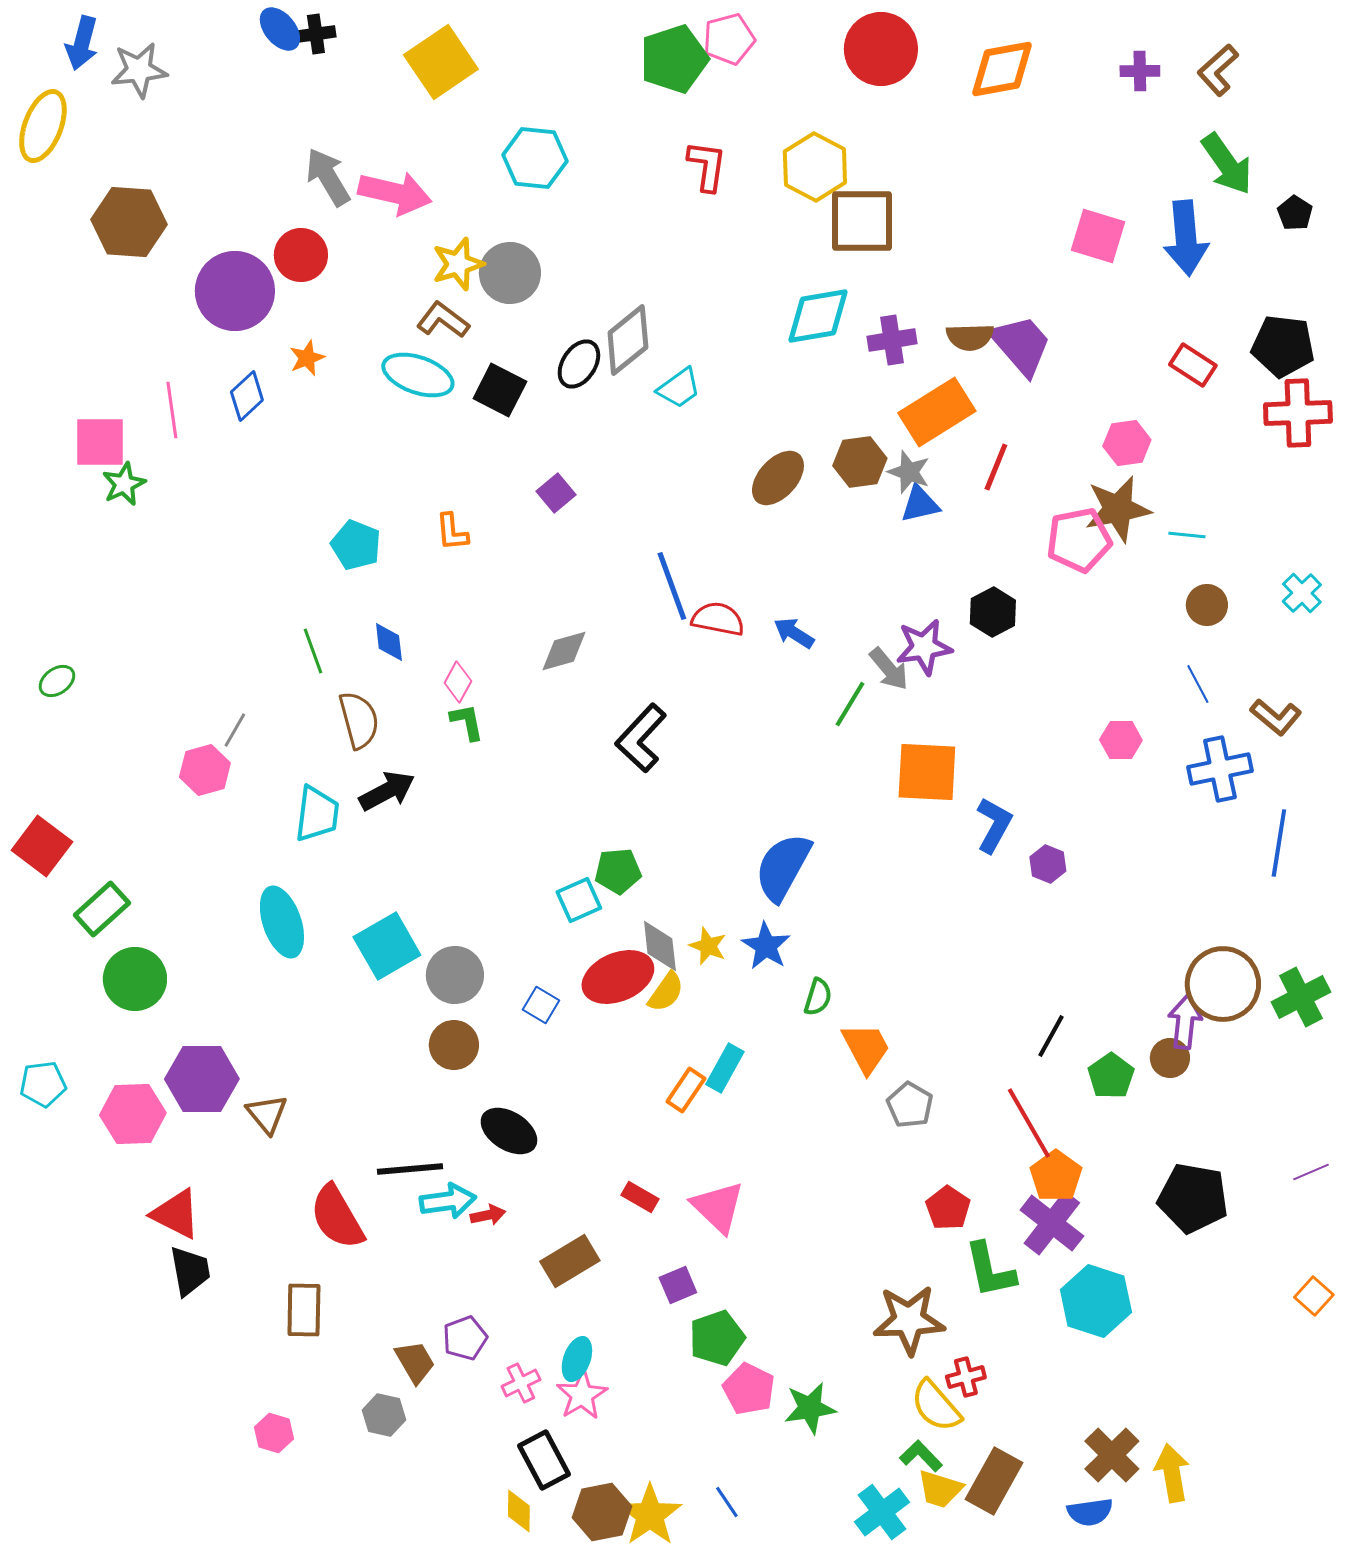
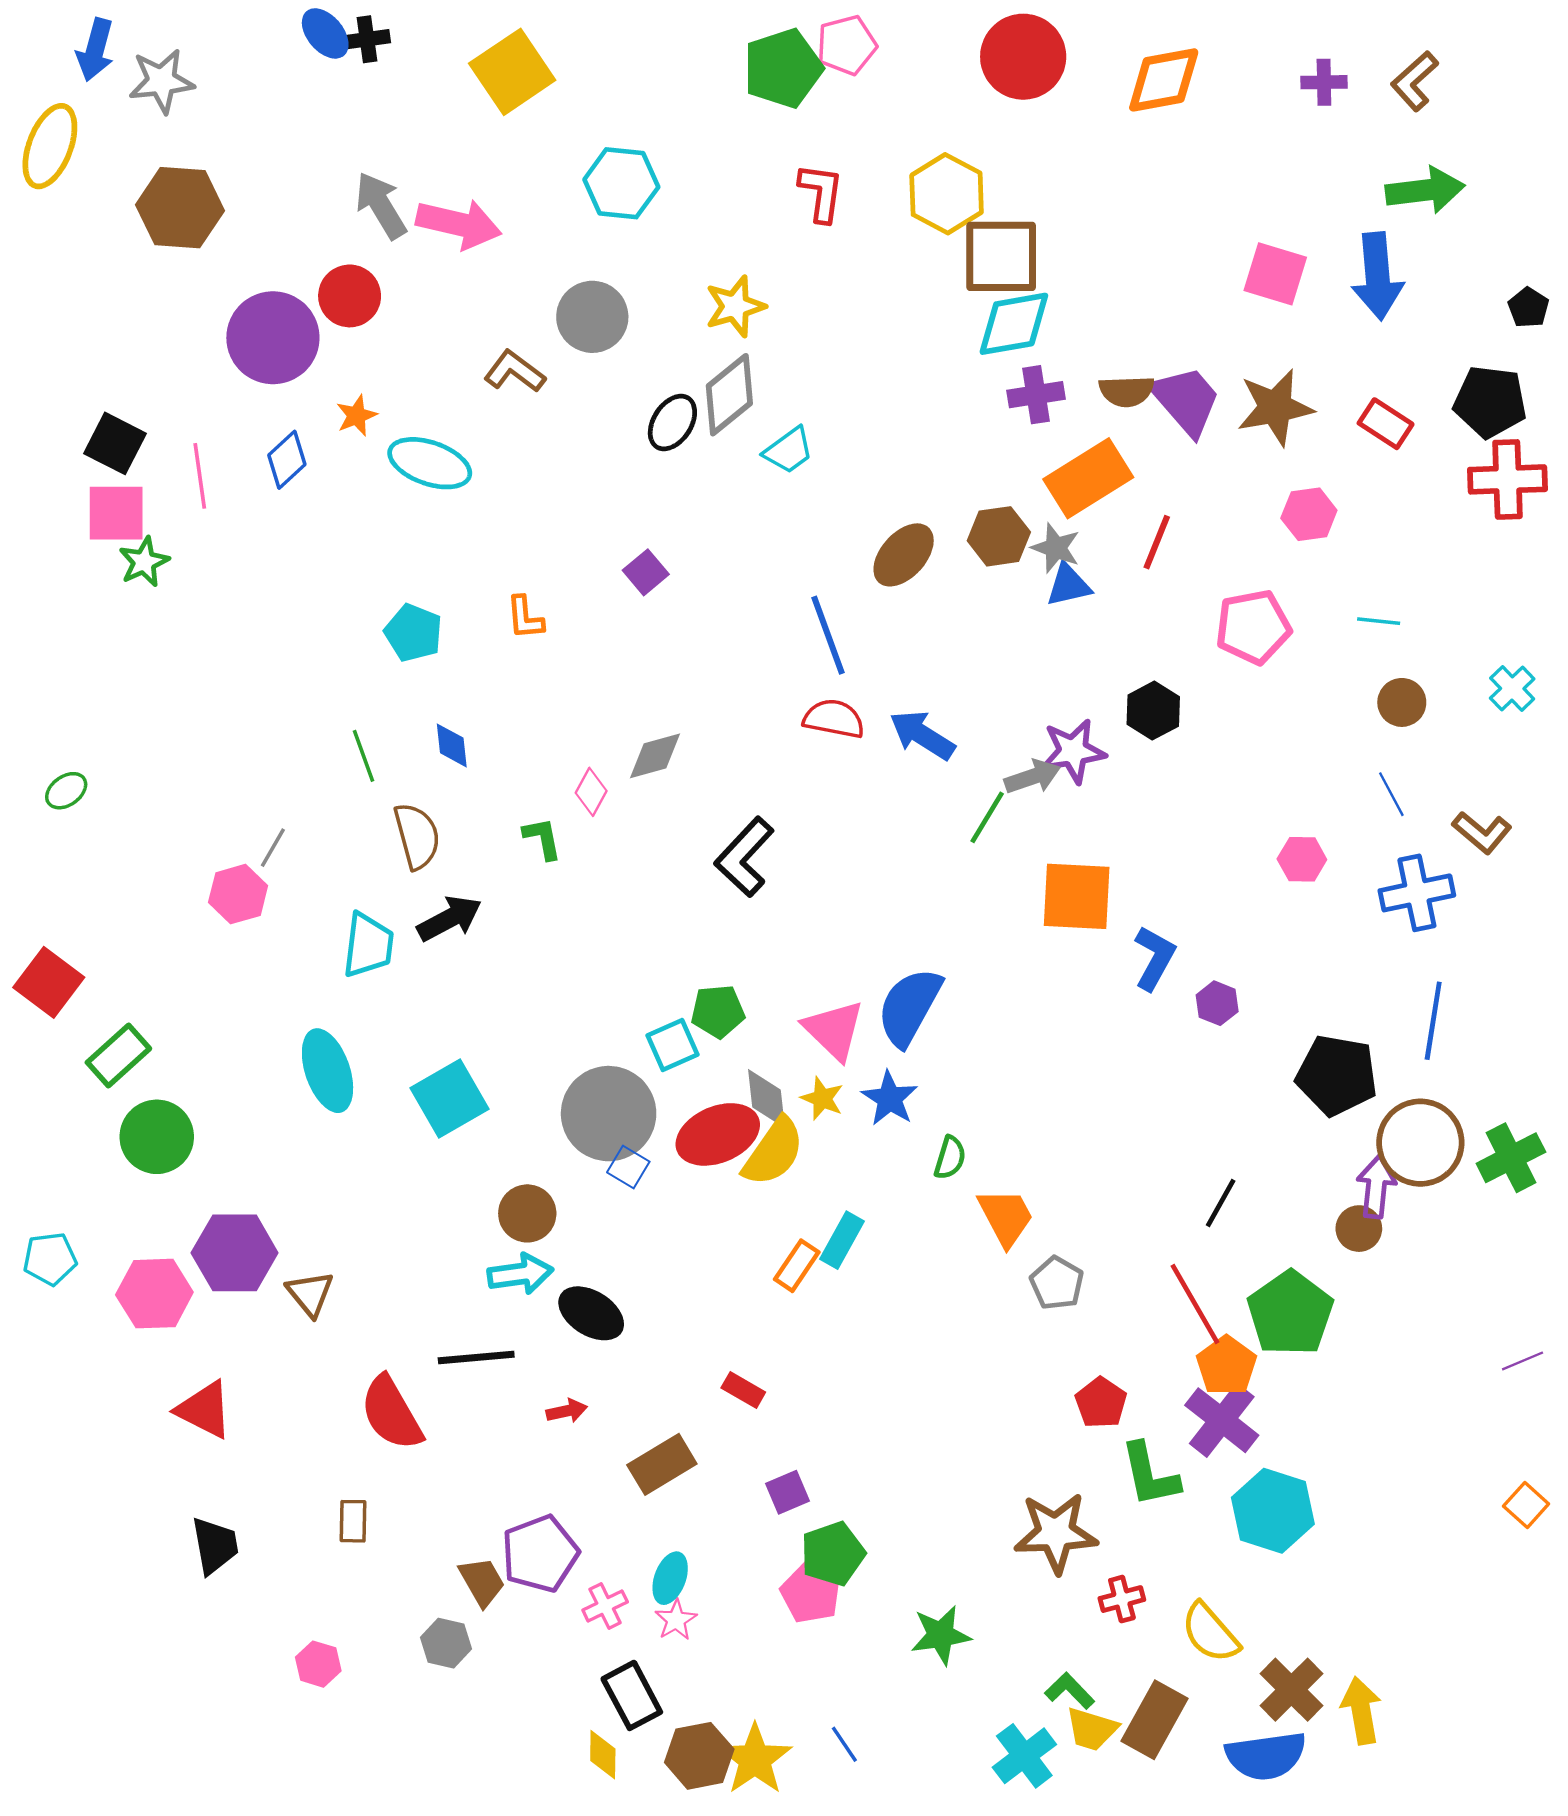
green arrow: (1227, 164) -> (1425, 190), turned -62
black pentagon: (1295, 213) -> (1528, 308), moved
brown hexagon: (129, 222) -> (180, 208), moved
yellow star: (458, 264) -> (735, 306), moved
cyan diamond: (818, 316) -> (1014, 324), moved
cyan ellipse: (418, 375) -> (430, 463), moved
black square: (500, 390) -> (115, 443), moved
brown star: (1118, 509) -> (1275, 407), moved
blue line: (672, 586) -> (828, 635), moved
blue arrow: (794, 633) -> (922, 735), size x1.4
gray arrow: (889, 669) -> (1032, 777), turned -69
pink diamond: (458, 682) -> (591, 792), moved
blue line: (1279, 843) -> (1433, 1021), moved
gray circle: (455, 975) -> (609, 1114), moved, size x1.4
yellow semicircle: (666, 992) -> (773, 1152), size x1.5
green pentagon: (1111, 1076) -> (1290, 1313), moved, size x1.6
black pentagon: (1193, 1198) -> (1337, 1075), moved
cyan arrow: (448, 1201) -> (520, 1274), moved
pink triangle: (718, 1207) -> (834, 1030), moved
black trapezoid: (190, 1271) -> (215, 1546), moved
brown rectangle: (304, 1310) -> (353, 1521), size x0.7
purple pentagon: (465, 1338) -> (540, 1554), size x1.5
pink pentagon: (749, 1389) -> (811, 1593), moved
pink star: (582, 1395) -> (676, 1620), size x0.7
yellow semicircle: (936, 1406) -> (1210, 1633), moved
blue semicircle: (1090, 1512) -> (1266, 1756), size x1.5

